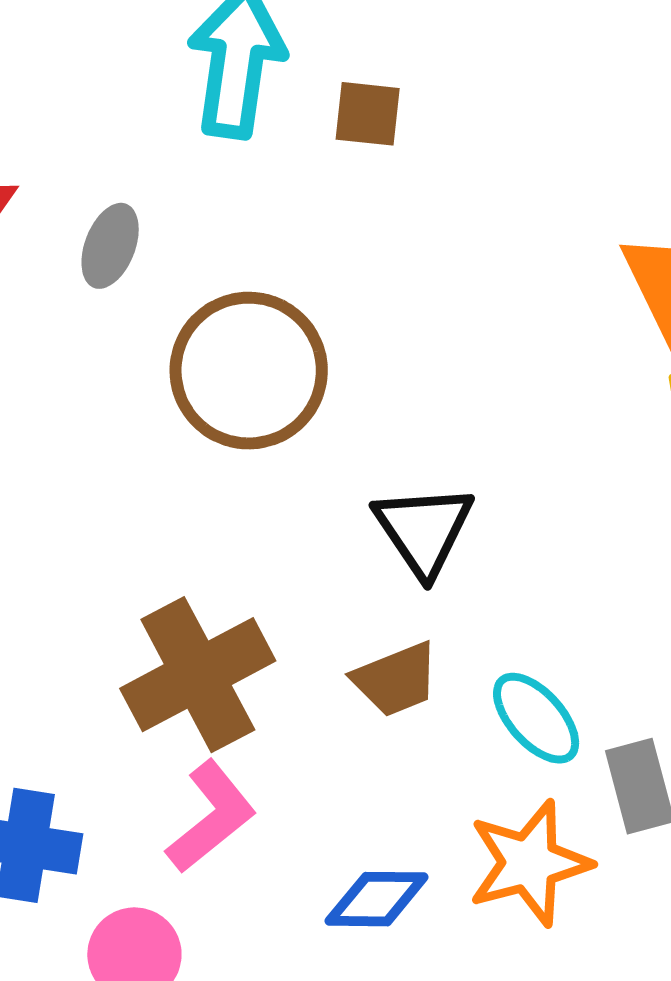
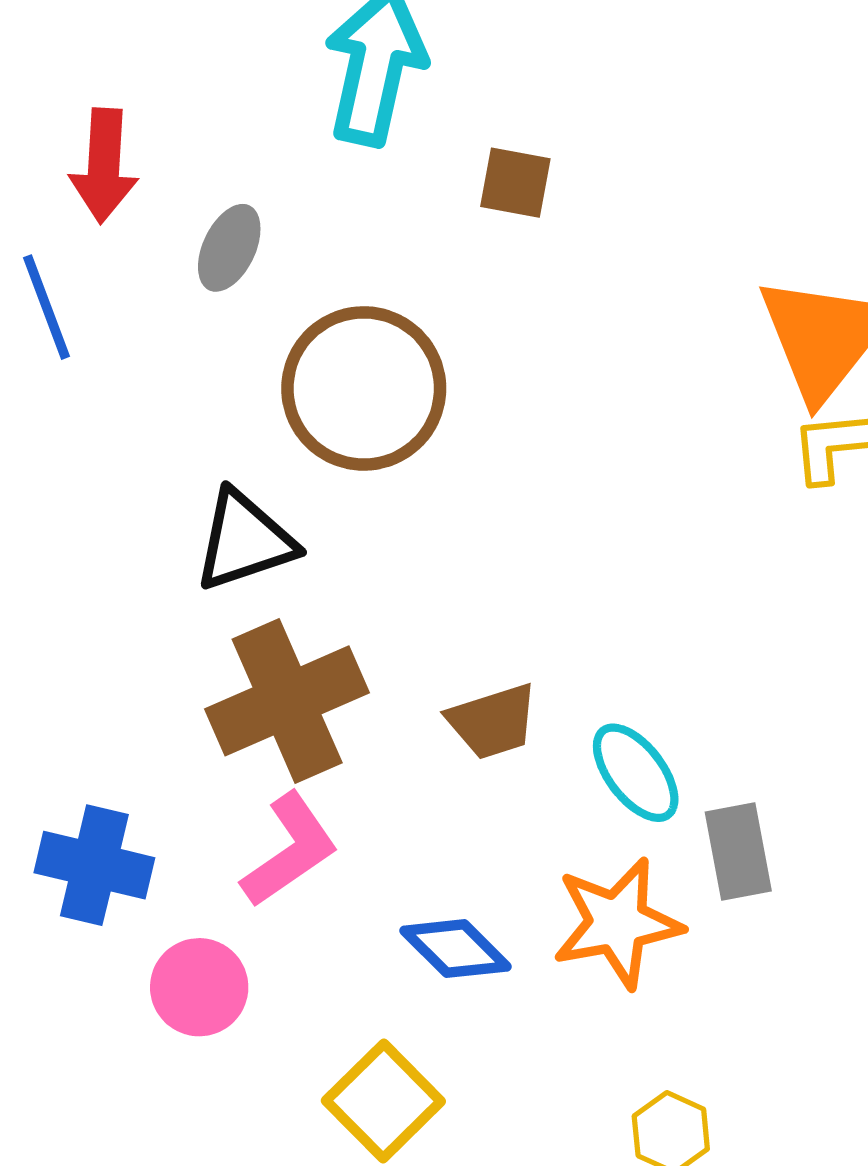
brown square: (368, 114) -> (515, 183), moved
black triangle: (424, 530) -> (245, 541), moved, turned 41
blue diamond: (377, 899) -> (455, 949), turned 40

